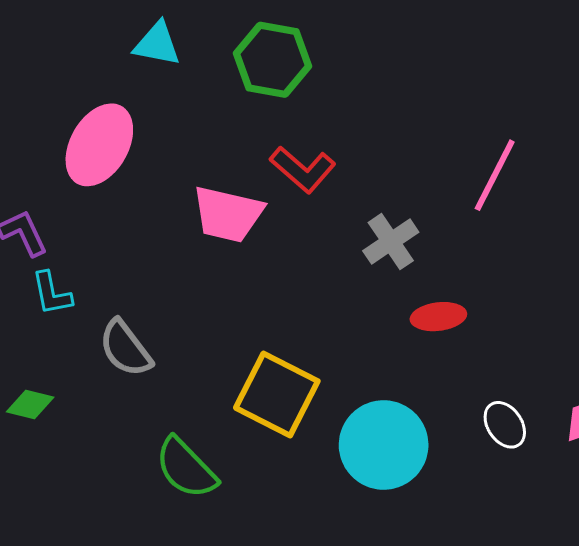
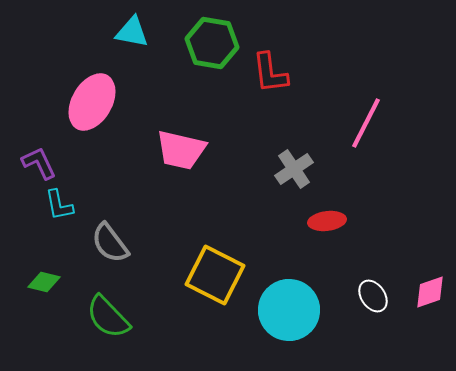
red L-shape: (303, 169) -> (270, 73), moved, turned 42
green semicircle: (186, 468) -> (108, 317), moved

